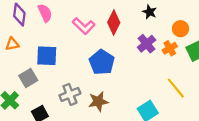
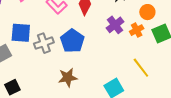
gray cross: (70, 94) -> (44, 43), moved

